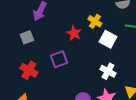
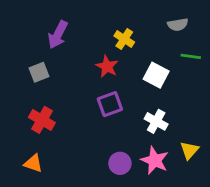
yellow cross: (95, 21) -> (124, 39), moved
purple square: (59, 59) -> (110, 104), moved

